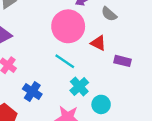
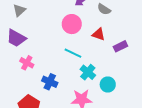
pink circle: (68, 26) -> (72, 24), size x0.7
purple rectangle: (123, 61) -> (120, 46), turned -32

